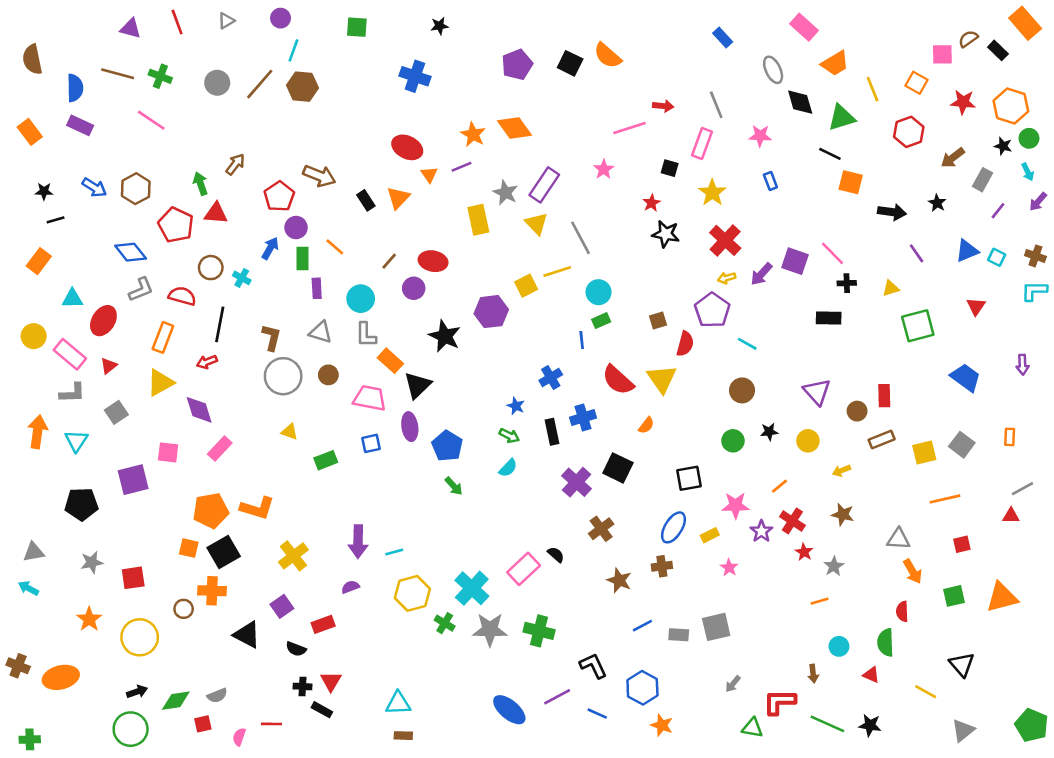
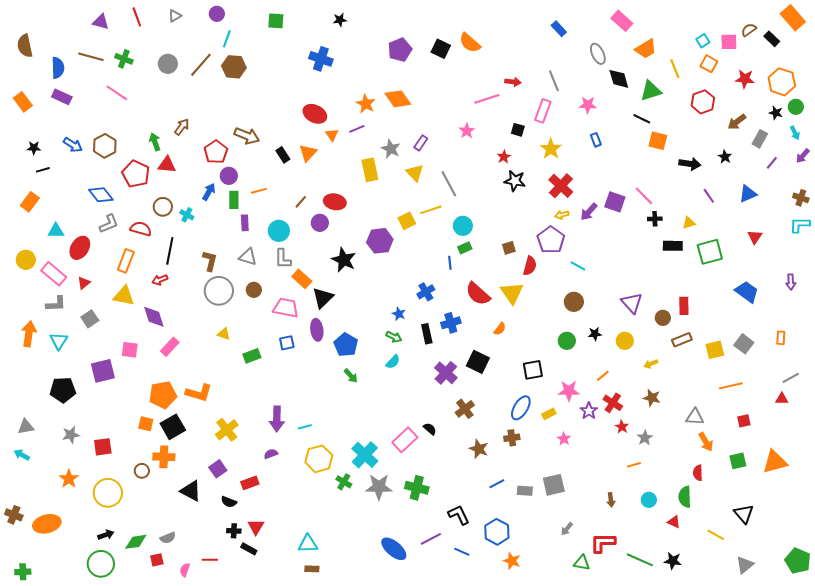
purple rectangle: (544, 185) -> (421, 143), size x0.6
orange line: (335, 247) -> (259, 191), turned -56
cyan square: (997, 257) -> (703, 41), moved, turned 32
black rectangle: (829, 318) -> (673, 246), moved
yellow triangle: (160, 383) -> (124, 296), turned 40
brown arrow: (813, 674) -> (611, 500), moved

